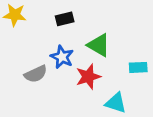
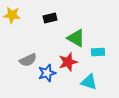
blue star: (62, 57) -> (47, 73), moved, turned 30
cyan rectangle: (138, 67) -> (98, 52), moved

